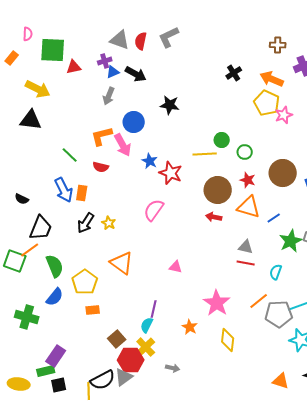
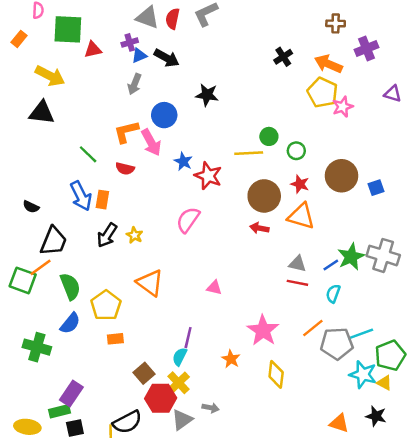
blue line: (274, 218) -> (331, 265), moved
gray triangle: (124, 377) -> (182, 420), moved

